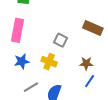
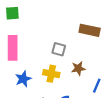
brown star: (86, 63) -> (78, 68), moved

